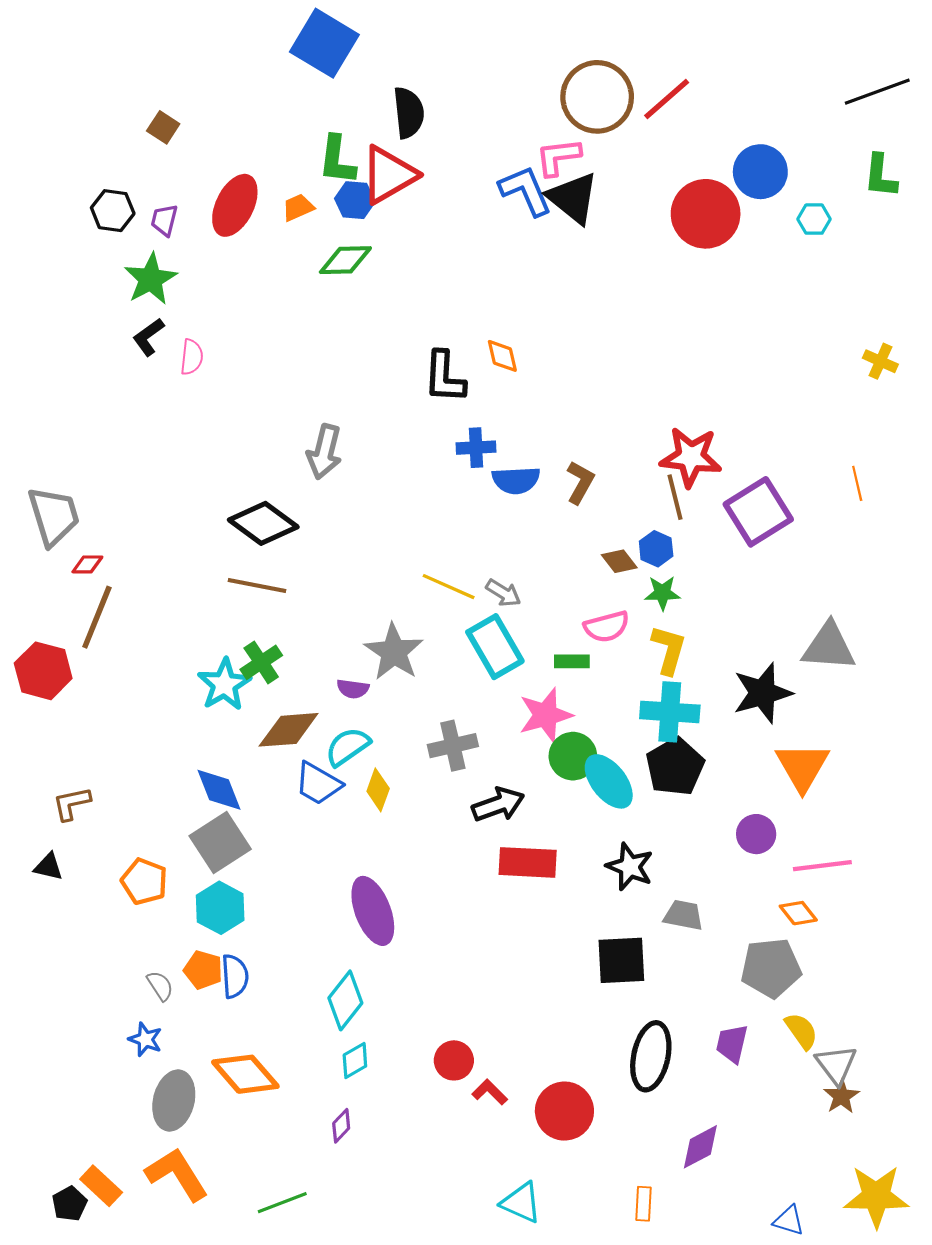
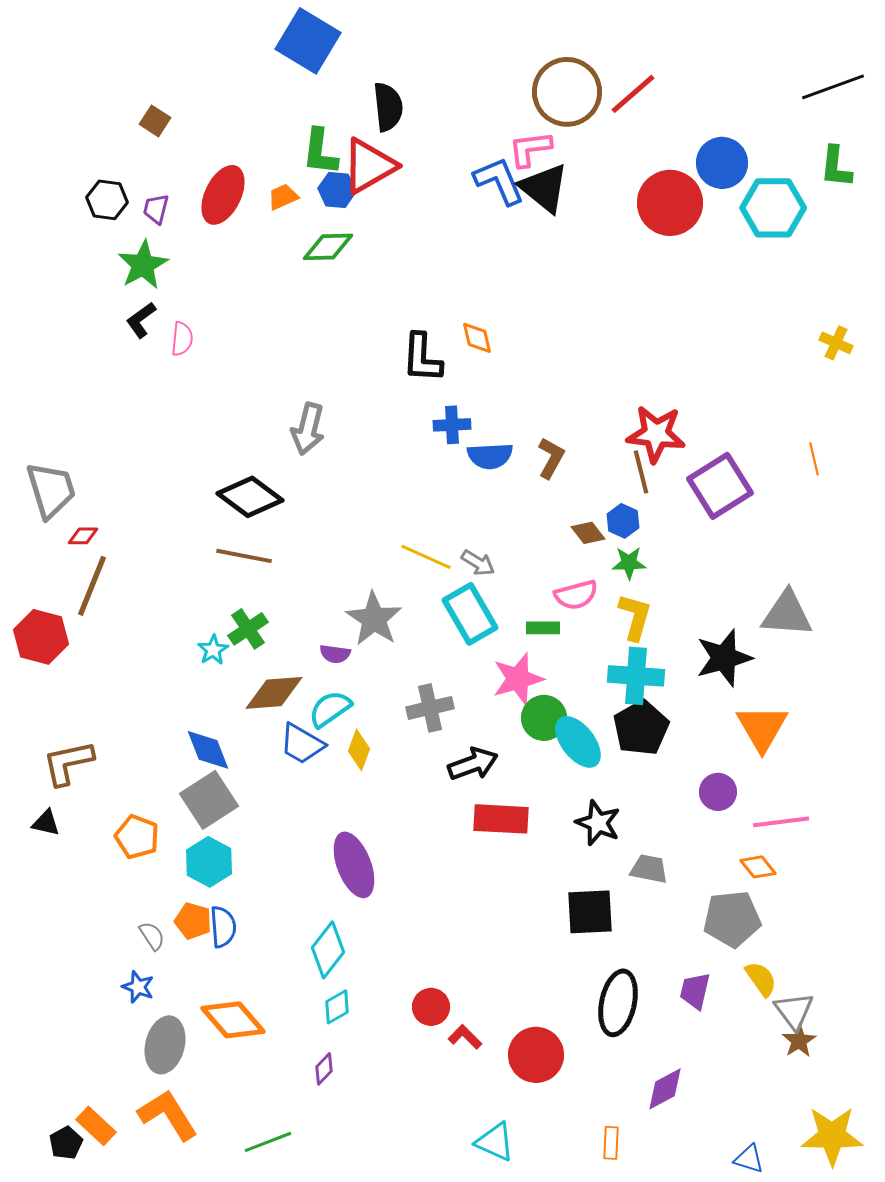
cyan hexagon: (814, 219) -> (773, 208), size x2.0
cyan star: (224, 685) -> (213, 650), size x0.6
brown L-shape: (72, 804) -> (68, 763), size x1.4

